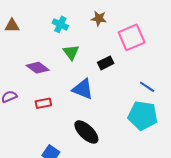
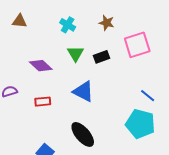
black rectangle: (106, 63) -> (102, 57), moved

